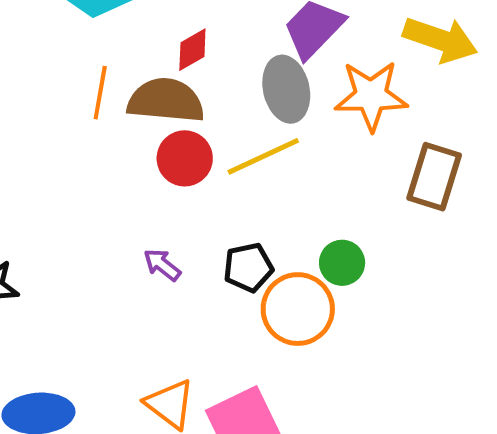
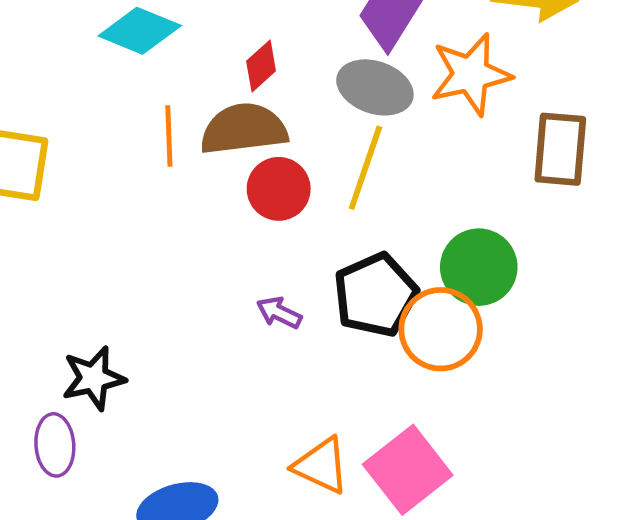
gray ellipse: (286, 89) -> (375, 87), turned -46
yellow line: (263, 156) -> (365, 168), turned -34
green circle: (342, 263) -> (479, 267), size x1.5
black pentagon: (248, 267) -> (376, 295), size x1.5

